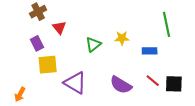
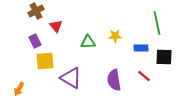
green triangle: (93, 45) -> (88, 42), turned 35
black square: (174, 84) -> (164, 57), moved
purple semicircle: (121, 85) -> (114, 80), turned 50

